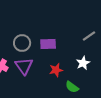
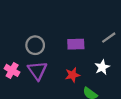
purple rectangle: (48, 44) -> (76, 44), moved

